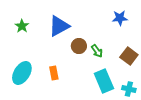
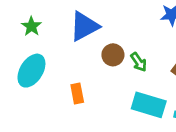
cyan ellipse: (22, 73) -> (31, 71), moved
cyan rectangle: (104, 81) -> (149, 105), turned -50

